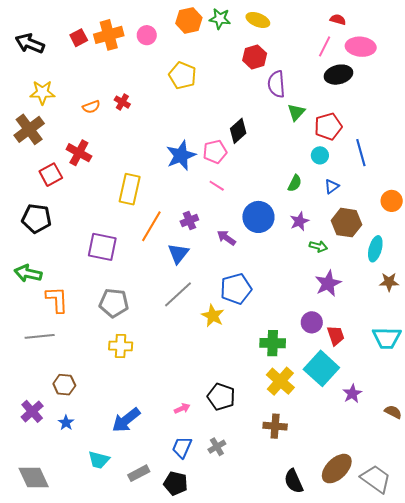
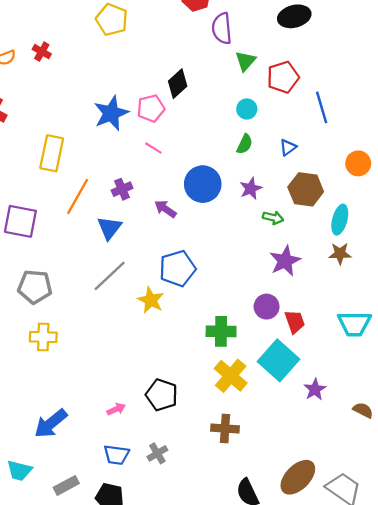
cyan circle: (320, 155) -> (247, 109), moved
brown star: (389, 282) -> (340, 254), moved
blue trapezoid: (182, 447) -> (116, 455), turned -105

